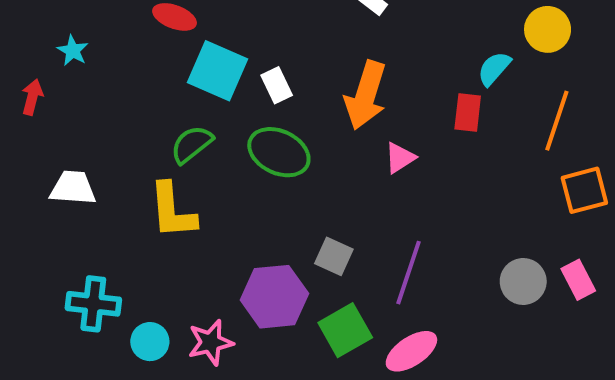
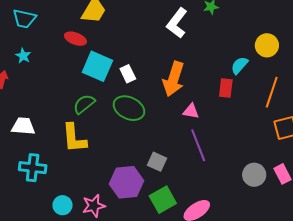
pink triangle: (400, 158) -> (191, 111), turned 42
purple line: (409, 273) -> (198, 145), moved, turned -40
cyan cross: (93, 304) -> (33, 168), moved

